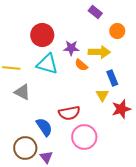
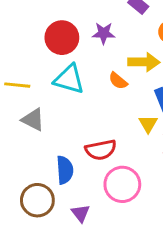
purple star: (71, 48) -> (104, 33), moved
blue semicircle: (44, 127) -> (65, 170), turned 30
purple triangle: (46, 157) -> (81, 213), moved

